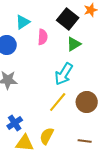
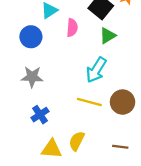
yellow line: (58, 102) -> (89, 102), turned 65
blue cross: (15, 123) -> (40, 115), moved

